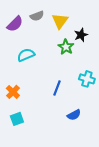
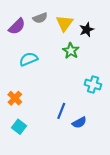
black star: (81, 35) -> (87, 30), moved
blue line: (57, 88) -> (61, 111), moved
cyan square: (17, 119) -> (19, 127), turned -32

